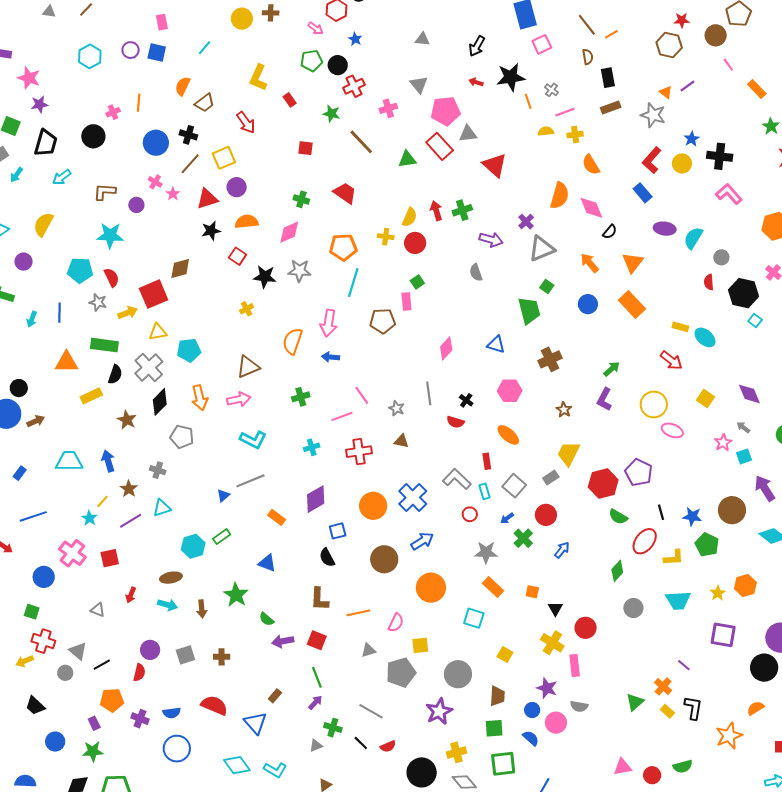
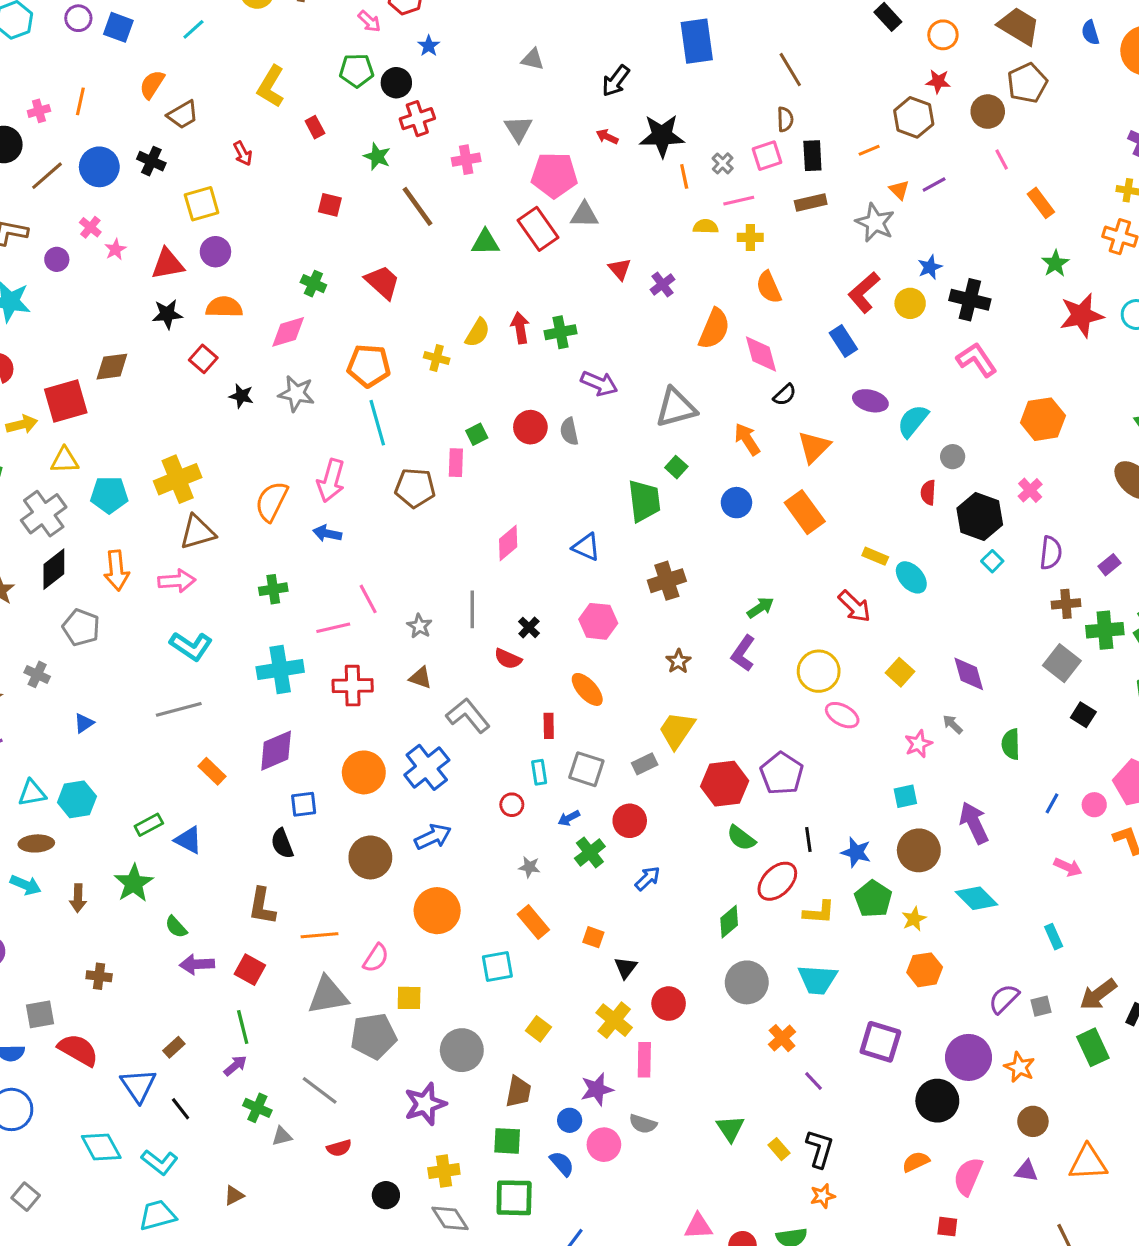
orange line: (611, 34) -> (869, 150), moved
pink square: (542, 44) -> (767, 156), moved
red arrow: (246, 123) -> (243, 153), size x0.7
brown line: (190, 164) -> (47, 176), moved
red triangle: (495, 165) -> (620, 269), size x0.6
purple cross: (526, 222) -> (662, 285), moved
red circle: (415, 243) -> (530, 427), moved
black star: (265, 277) -> (241, 396), size x0.7
cyan line: (353, 283) -> (377, 423), turned -40
yellow cross: (247, 309) -> (178, 479), moved, size x2.0
cyan cross: (312, 447) -> (280, 670), size x1.8
cyan square: (744, 456) -> (905, 796), moved
gray L-shape: (457, 479) -> (468, 716), moved
gray square: (514, 486) -> (586, 769), turned -30
blue triangle: (223, 495) -> (84, 723), moved
cyan triangle: (162, 508) -> (32, 793), moved
green rectangle: (222, 537) -> (149, 825), moved
gray star: (486, 552) -> (529, 867), size x0.6
yellow star: (718, 593) -> (914, 919), moved
gray circle: (633, 608) -> (747, 982), size x1.4
cyan square: (474, 618) -> (497, 967), turned -35
gray triangle: (368, 650) -> (328, 995), size x1.8
gray square: (185, 655) -> (40, 1014), moved
orange cross: (663, 686) -> (782, 1038), moved
purple star: (547, 688) -> (597, 1089), turned 30
green triangle: (635, 702) -> (730, 1128), turned -30
orange star: (729, 736) -> (823, 1196), moved, size x0.6
black line: (361, 743) -> (181, 1109), moved
gray triangle: (316, 746) -> (282, 1136), moved
black circle: (422, 772) -> (386, 1195), size x0.6

